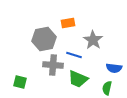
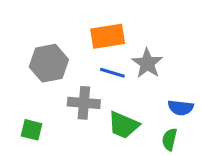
orange rectangle: (68, 23) -> (108, 36), size x1.5
gray hexagon: (44, 39) -> (49, 63), moved
blue line: (74, 55) -> (112, 73), moved

